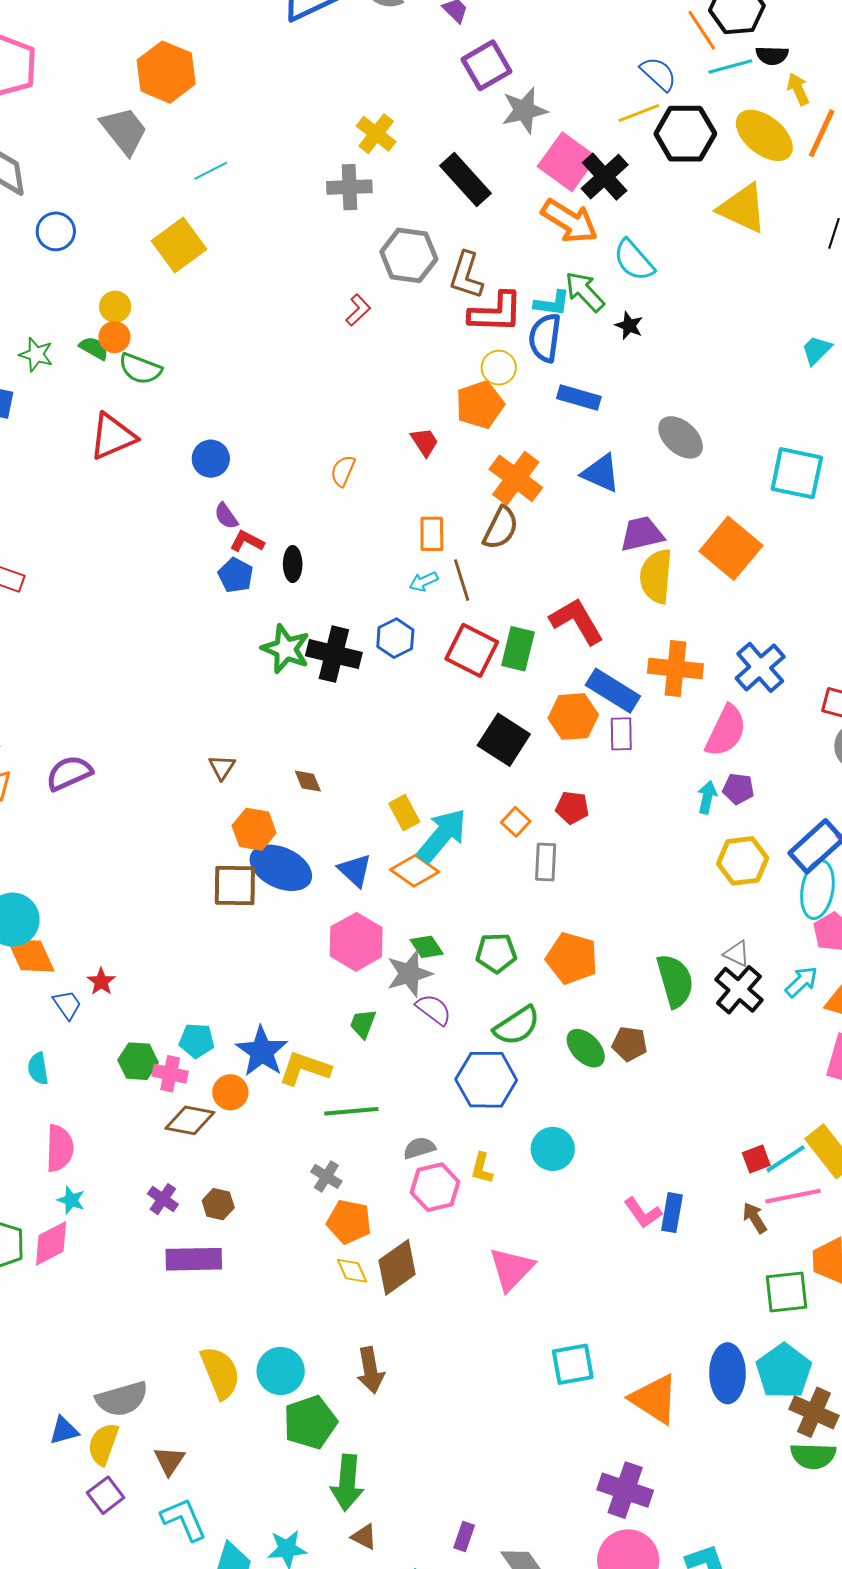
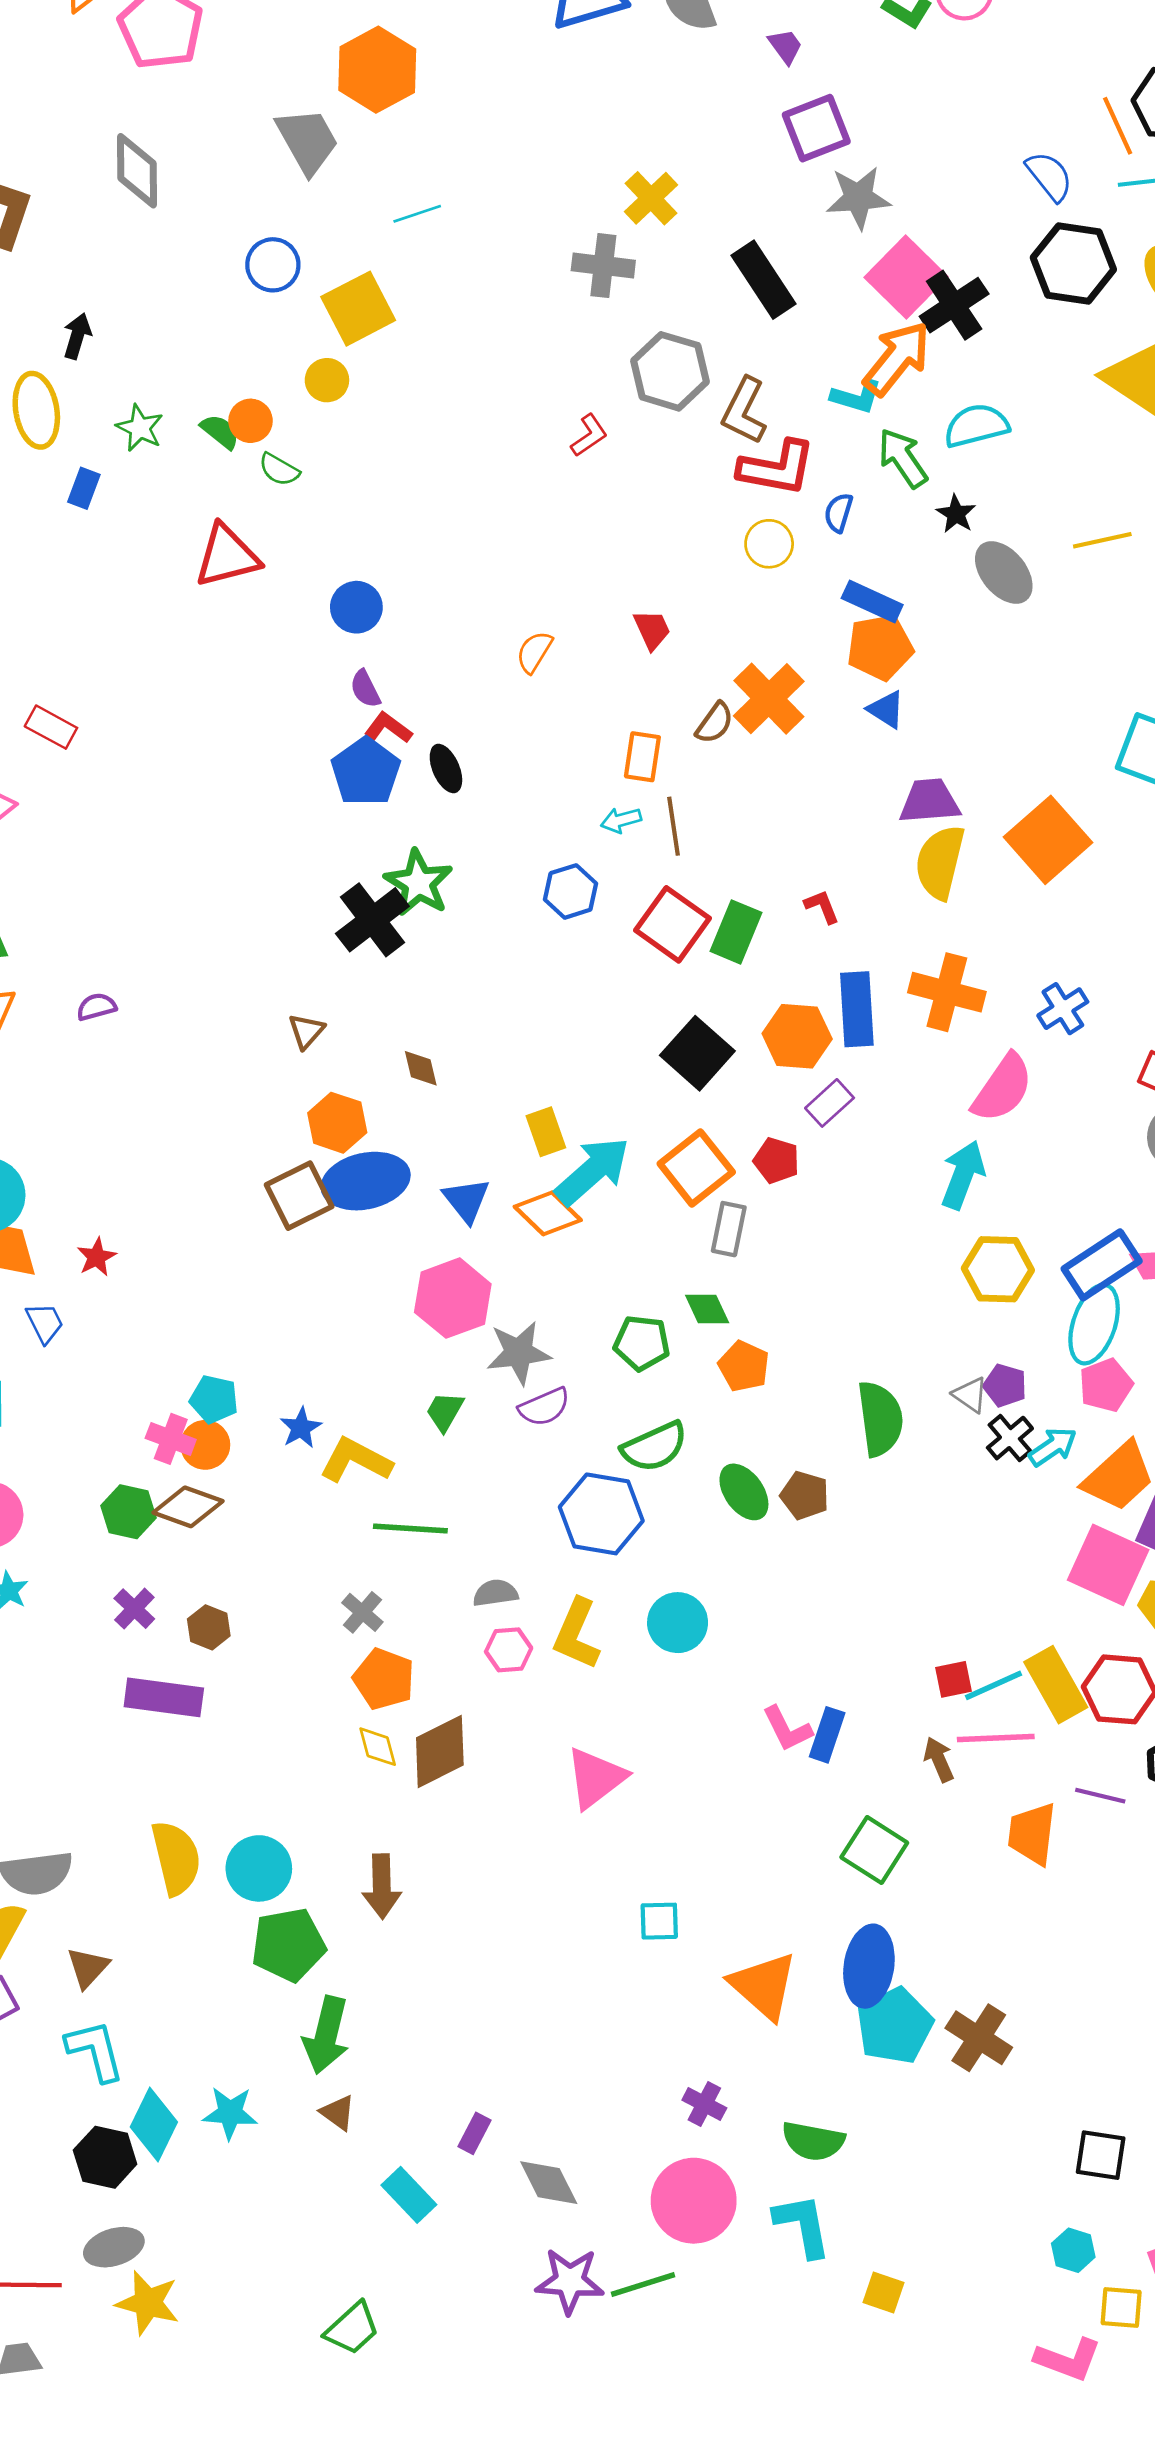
yellow line: (639, 113) -> (1102, 540), moved
orange arrow: (570, 221) -> (897, 358), turned -92
blue circle: (56, 231) -> (273, 265), moved
cyan semicircle: (634, 260) -> (976, 426), turned 108
cyan L-shape: (552, 303) -> (856, 397), moved
yellow circle: (115, 307) -> (327, 380), moved
blue semicircle: (545, 338) -> (839, 513), size x0.6
green semicircle: (140, 369) -> (279, 470), size x0.7
orange pentagon: (480, 405) -> (880, 647), moved
gray ellipse: (681, 437) -> (1004, 572), moved
blue triangle: (601, 473) -> (886, 710), size x0.7
brown semicircle: (501, 528) -> (715, 723), moved, size x0.7
black ellipse: (293, 564) -> (446, 769), turned -32
blue pentagon: (236, 575) -> (366, 772), size x1.4
red L-shape: (577, 621) -> (822, 907), size x0.5
black cross: (334, 654) -> (372, 920), moved, turned 30
blue cross: (760, 667) -> (1063, 1009), size x0.7
blue rectangle: (613, 691) -> (857, 1009), turned 46
purple rectangle: (621, 734) -> (830, 1103), moved, turned 40
purple semicircle: (69, 773) -> (96, 1007), size x0.6
purple pentagon: (738, 789) -> (1005, 1385), moved
cyan arrow: (707, 797) -> (963, 1175), size x1.5
orange square: (516, 822) -> (696, 1168), size x1.8
blue ellipse: (281, 868) -> (366, 1181), turned -46
brown square: (235, 886) -> (299, 1196), turned -36
green diamond: (427, 947) -> (707, 1309), moved
orange pentagon: (572, 958) -> (744, 1366), size x0.7
red star: (101, 982) -> (97, 1257), moved
black cross: (739, 990) -> (1010, 1438), moved, size x0.7
purple semicircle: (434, 1009) -> (544, 1407), turned 111
blue star: (262, 1051) -> (301, 1428), size x0.6
green hexagon: (138, 1061) -> (128, 1512), moved
orange circle: (230, 1092) -> (205, 1445), moved
yellow L-shape: (482, 1168) -> (577, 1634), size x1.6
pink hexagon: (435, 1187) -> (509, 1650), size x0.7
green square: (787, 1292) -> (874, 1850), moved, turned 30
cyan square: (573, 1364) -> (659, 1921), size x0.7
cyan pentagon: (784, 1371) -> (895, 2026), moved
green semicircle: (813, 1456) -> (813, 2141), moved
purple cross: (625, 1490) -> (704, 2104), size x0.6

